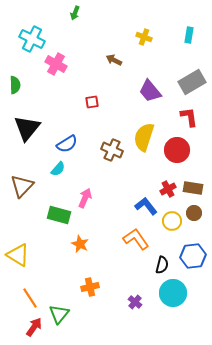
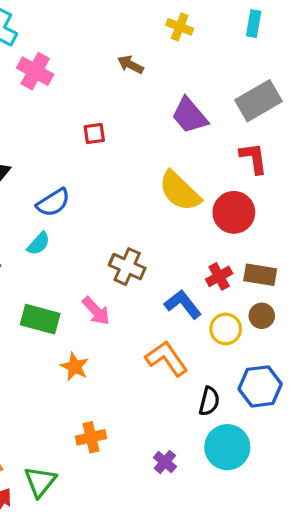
yellow semicircle: (144, 137) -> (180, 191), turned -64
brown cross: (112, 150) -> (127, 267), moved
pink arrow: (85, 198) -> (96, 311), moved, turned 114

